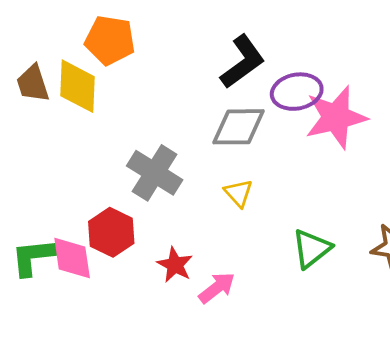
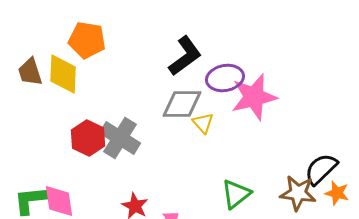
yellow triangle: (239, 193) -> (203, 123), moved
red hexagon: (111, 232) -> (88, 138), moved

